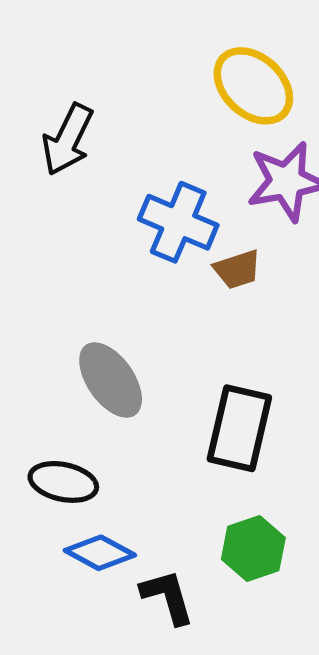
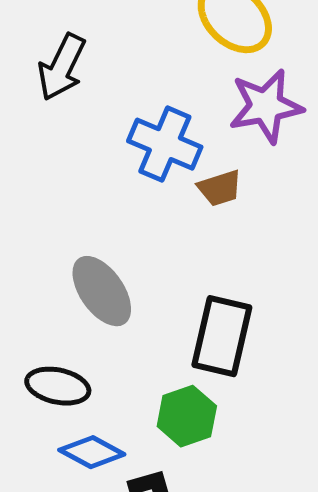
green hexagon: (253, 549) -> (187, 416), moved

